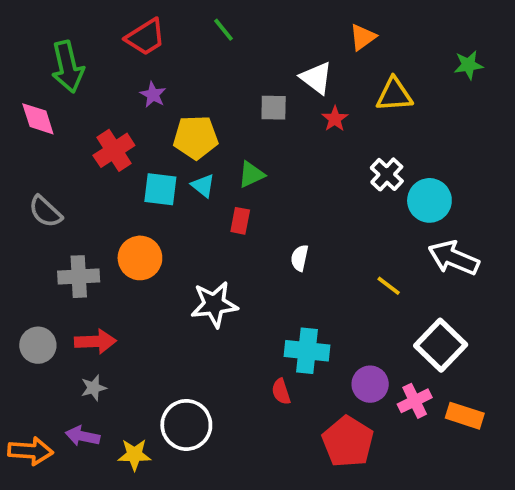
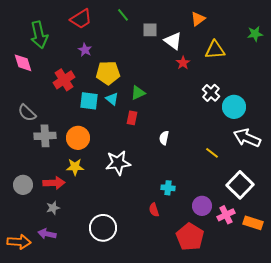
gray square: (274, 108) -> (150, 30), moved
gray cross: (79, 277) -> (45, 136), moved
cyan cross: (307, 351) -> (168, 188), size x0.6
yellow star: (134, 455) -> (75, 167), moved

